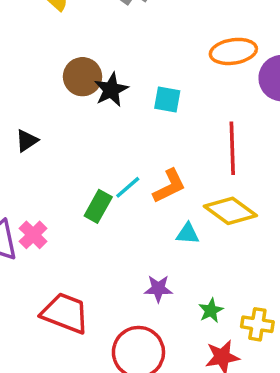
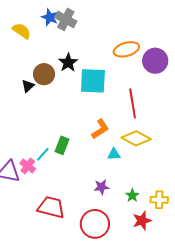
black star: (111, 90) -> (68, 63), moved
cyan square: (167, 100) -> (93, 81), size x1.8
black triangle: (27, 141) -> (28, 86), moved
cyan line: (128, 187) -> (43, 154), moved

